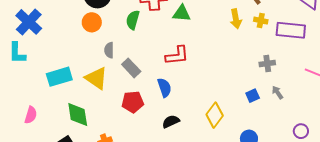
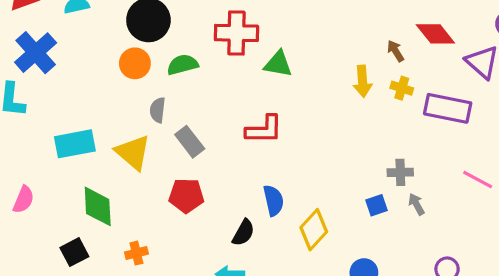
green semicircle: (133, 20) -> (183, 65), moved, turned 54
gray cross: (267, 63) -> (400, 172), moved
blue semicircle: (164, 88) -> (273, 200), moved
black semicircle: (171, 122) -> (243, 233), turned 138

